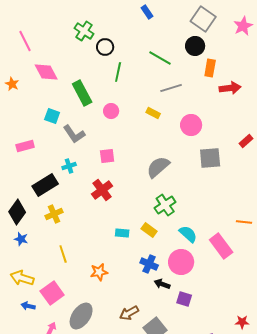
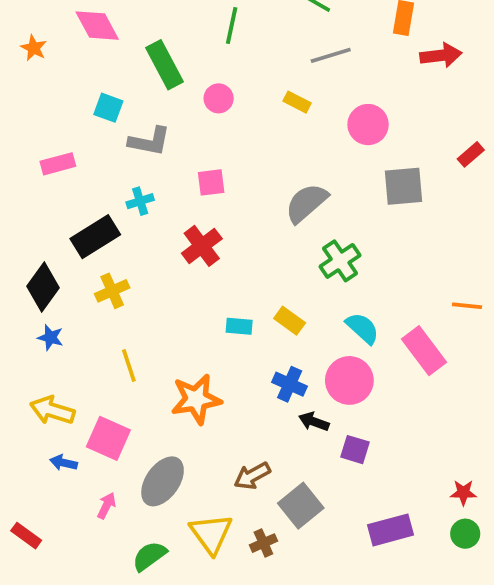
gray L-shape: (74, 134) -> (149, 141), turned -45
green cross: (165, 205) -> (340, 261), moved
orange star: (99, 272) -> (196, 399), size x1.5
pink square: (52, 293) -> (108, 438), turned -30

